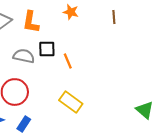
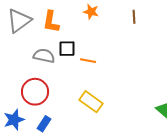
orange line: (68, 61) -> (88, 61), turned -56

